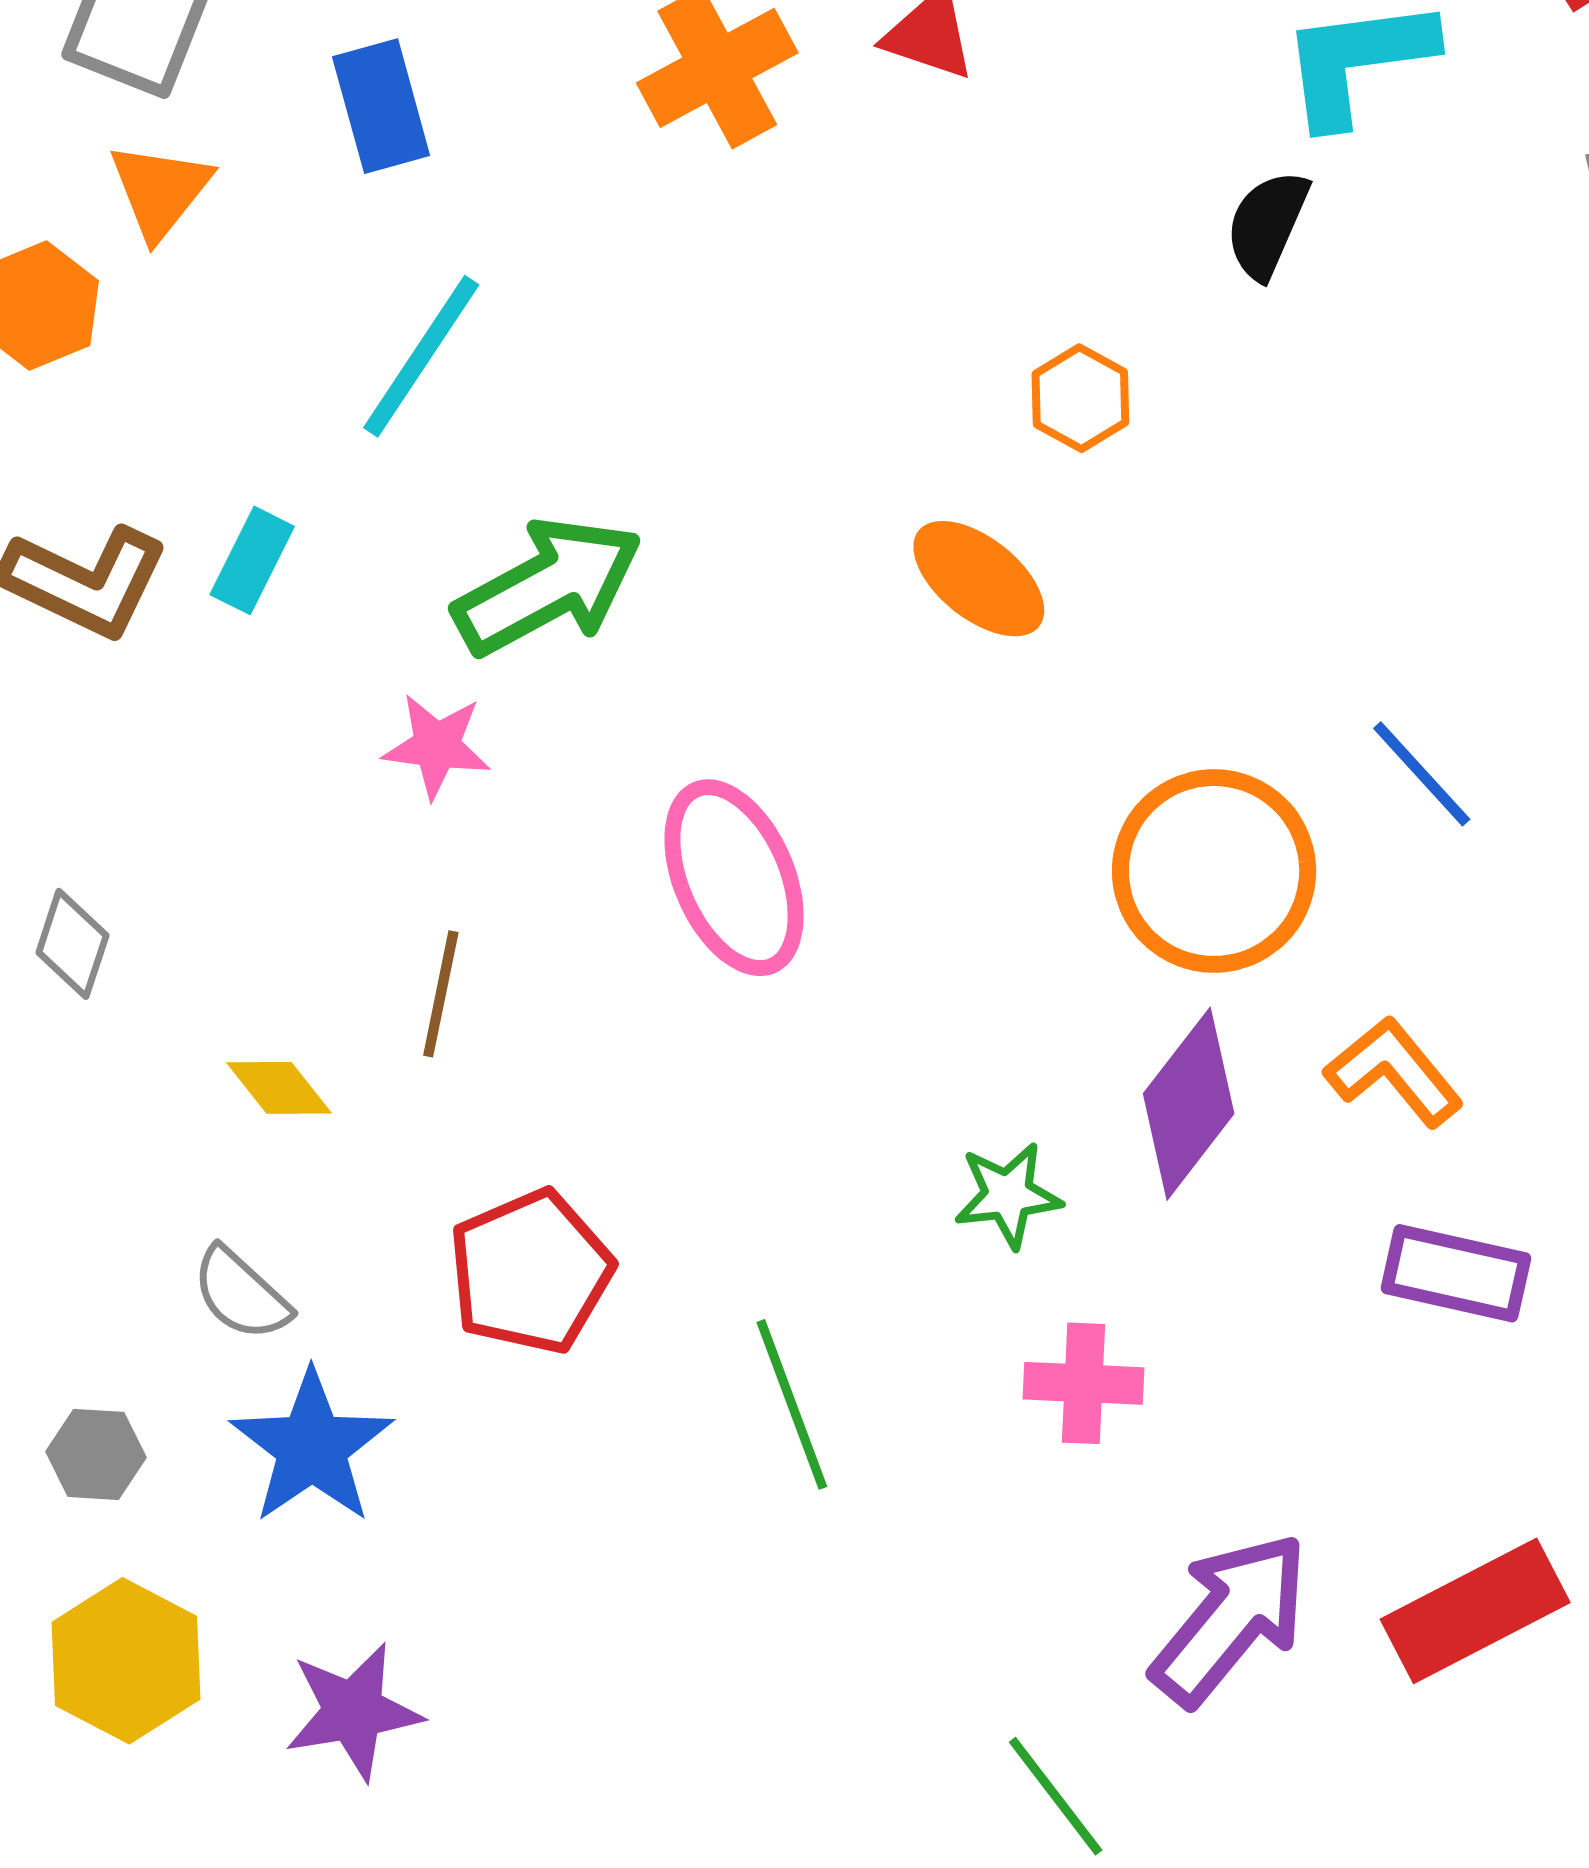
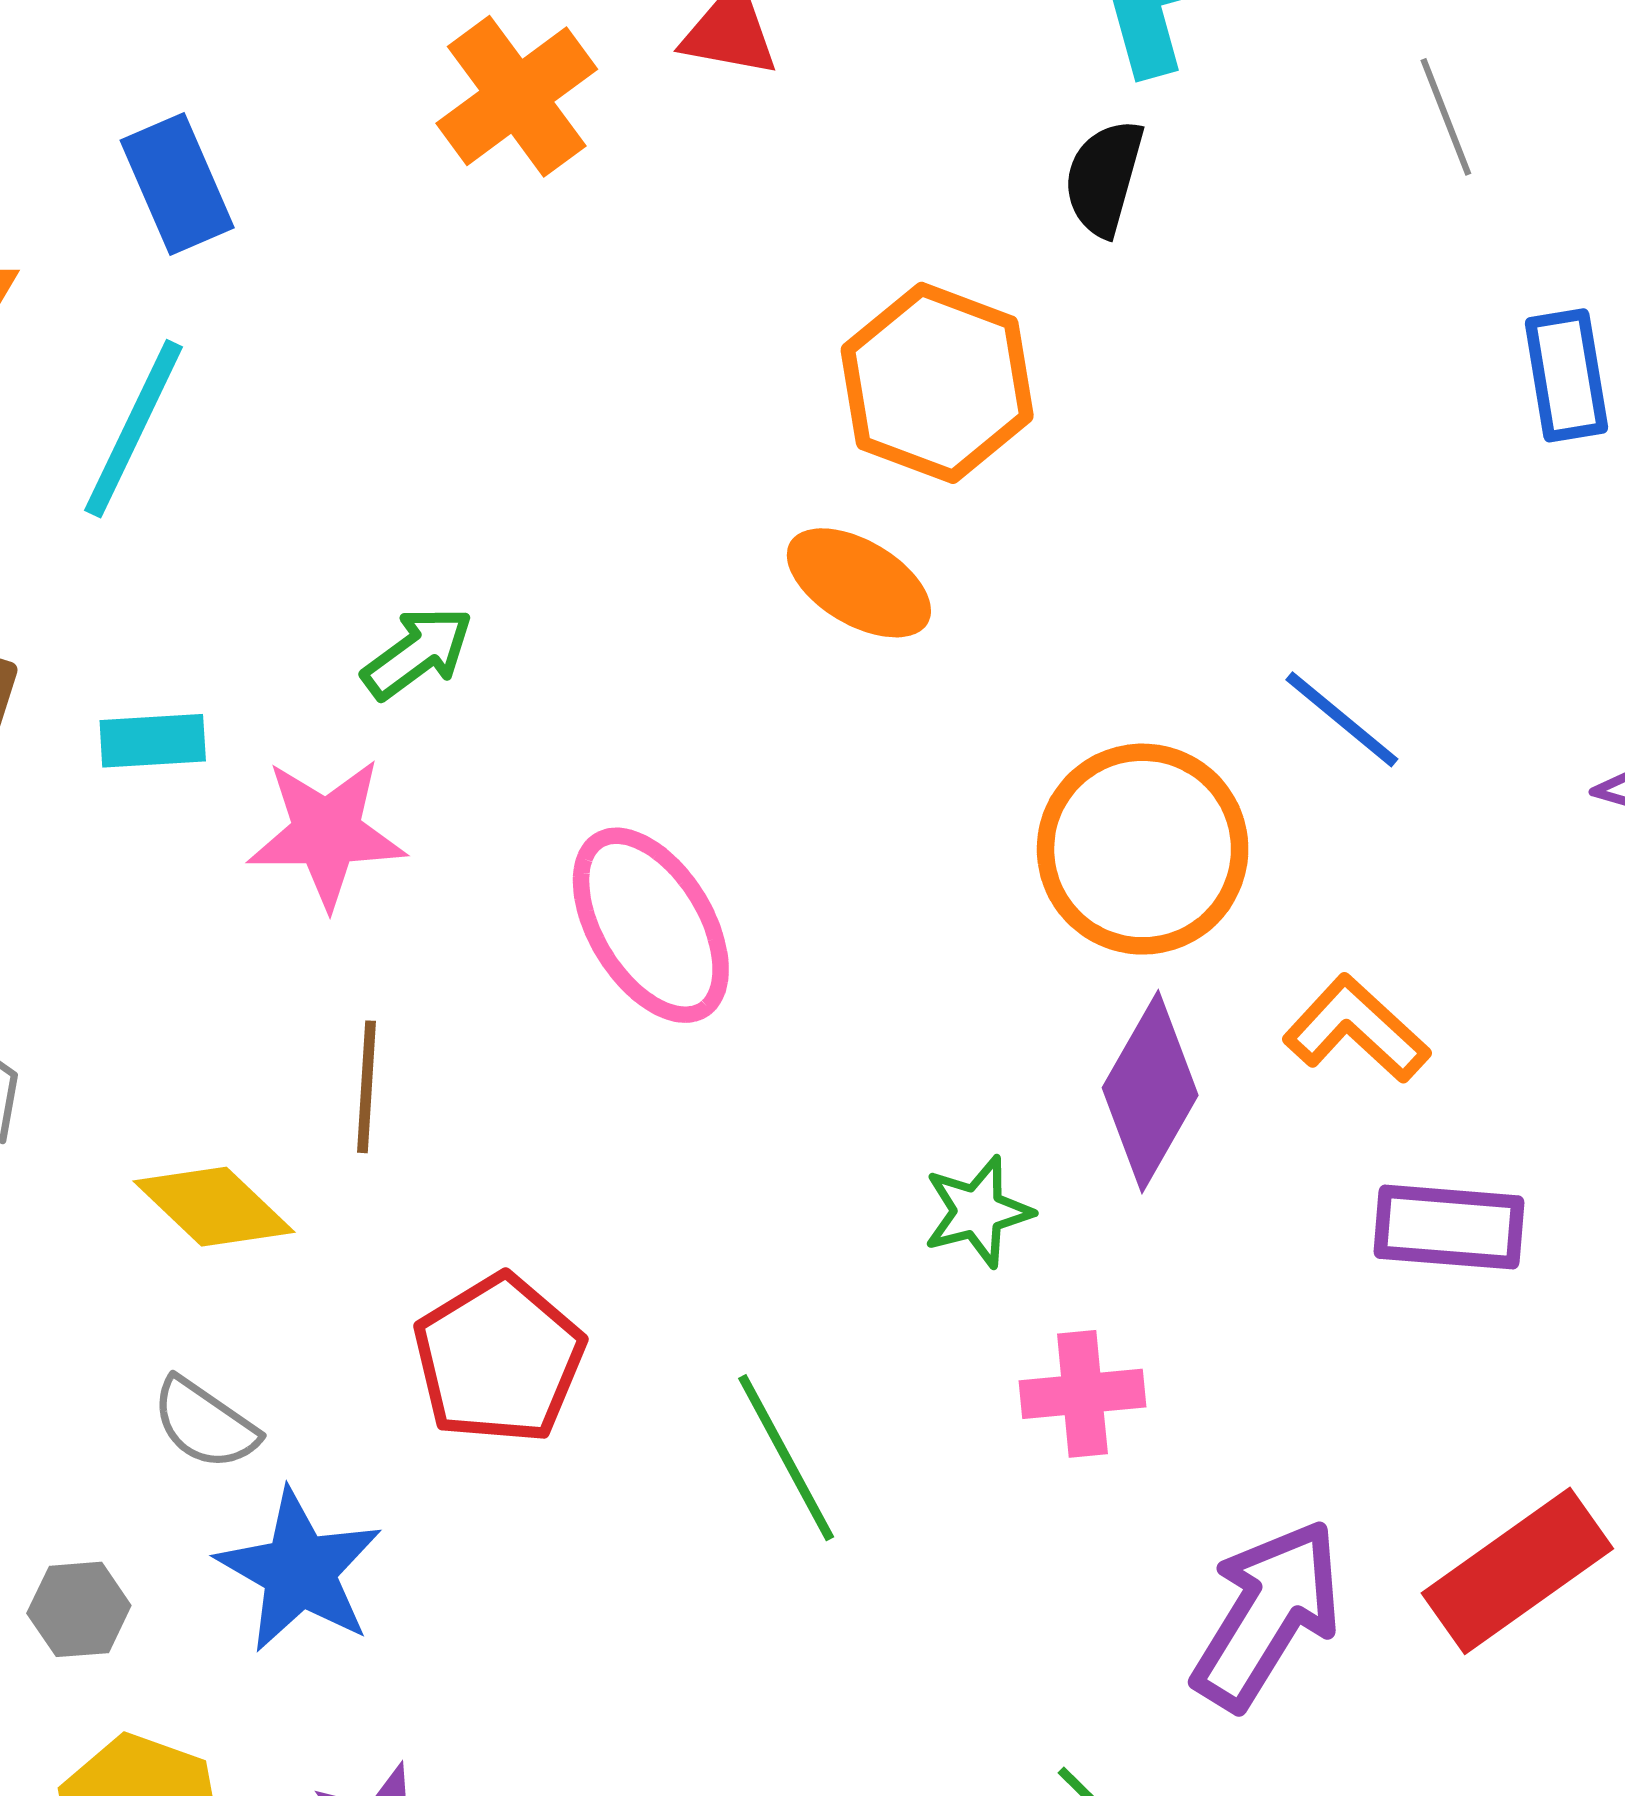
cyan line: (421, 356) -> (134, 429), moved
orange hexagon: (1080, 398) -> (937, 383), size x1.8
cyan rectangle: (252, 560) -> (153, 741), moved, turned 68
green arrow: (548, 586) -> (418, 653), size x0.6
pink star: (437, 746) -> (327, 833), size x1.4
yellow diamond: (279, 1088) -> (214, 1207), size x1.4

